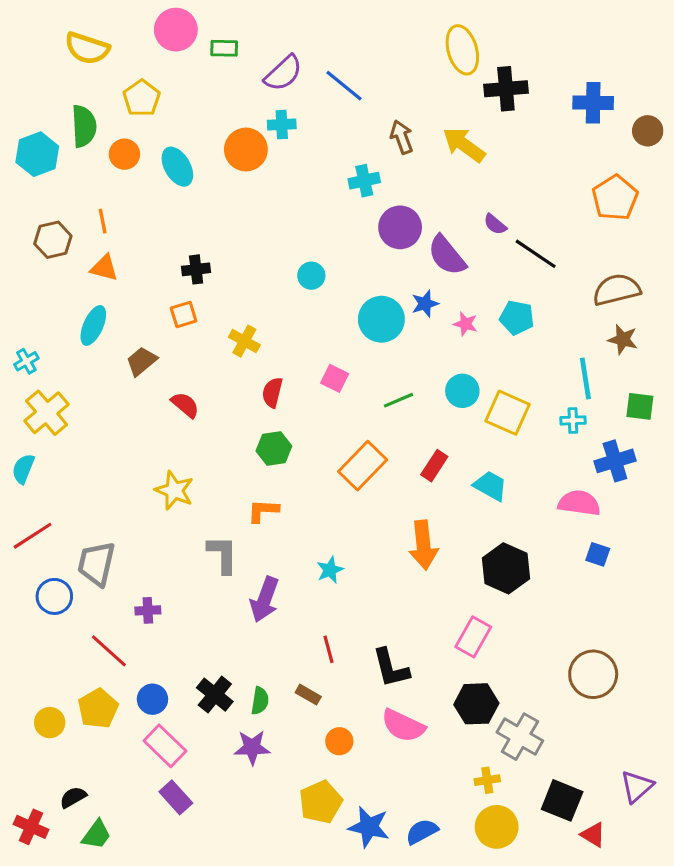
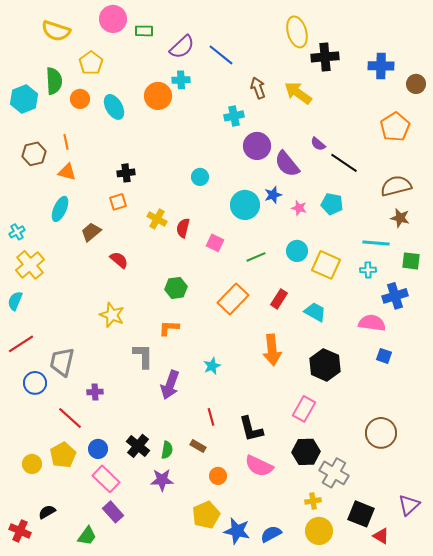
cyan line: (585, 378) -> (376, 243), turned -76
red semicircle: (272, 392) -> (183, 228), moved
green trapezoid: (96, 835) -> (87, 536), moved

